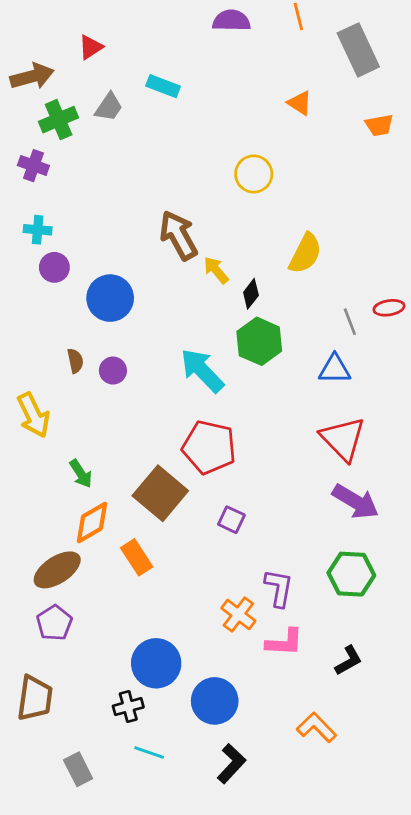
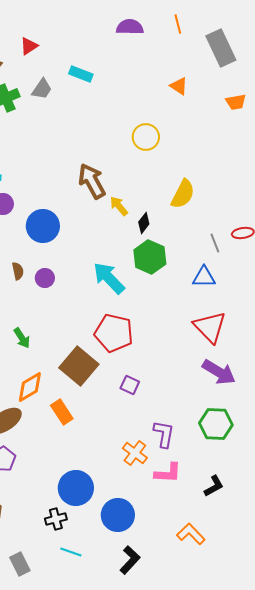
green arrow: (81, 474) -> (22, 338), moved

